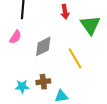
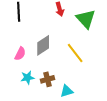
pink semicircle: (15, 37) -> (20, 54), moved
cyan star: (22, 86) -> (27, 78), moved

